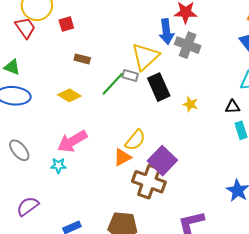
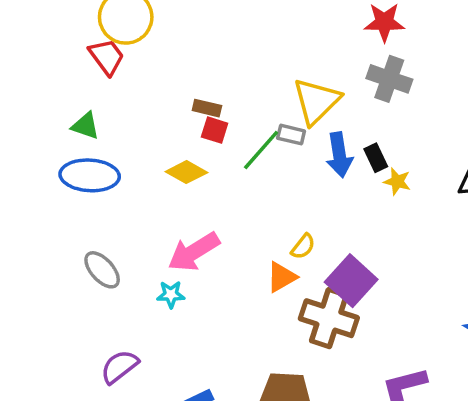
red square: (66, 24) -> (215, 130), moved, turned 35
blue arrow: (166, 32) -> (339, 155), moved
black rectangle: (159, 87) -> (376, 158), moved, size x0.6
yellow semicircle: (135, 140) -> (303, 247), size x0.7

